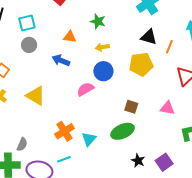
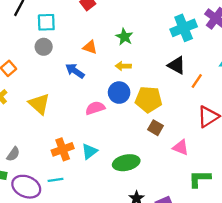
yellow pentagon: (141, 64) -> (149, 99), moved
brown square: (131, 107) -> (155, 128), moved
cyan triangle: (89, 139) -> (89, 151), moved

